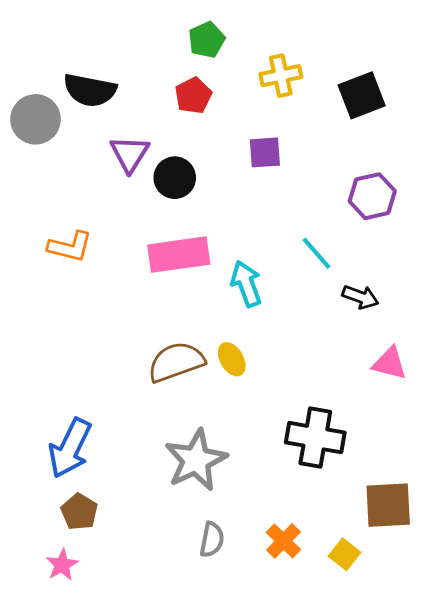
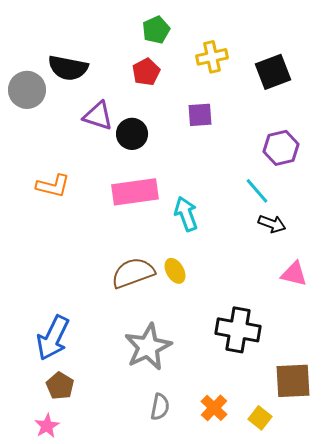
purple triangle: (130, 154) -> (98, 116), turned -44
cyan line: (317, 253) -> (257, 191), moved

